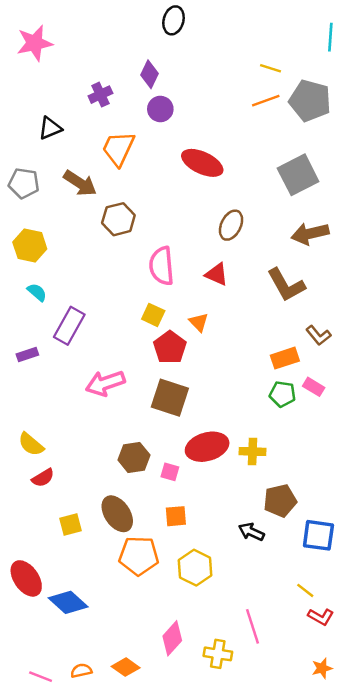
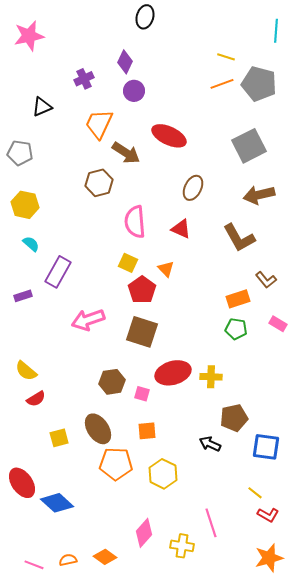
brown arrow: (80, 183) -> (126, 153), moved
pink rectangle: (314, 387) -> (278, 324), moved
orange star: (322, 668) -> (269, 558), size x1.6

